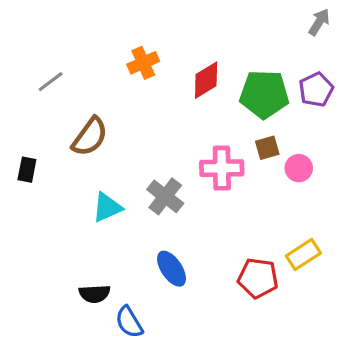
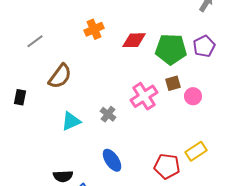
red diamond: (206, 80) -> (134, 40), turned 30
pink cross: (222, 168) -> (144, 96), turned -32
gray cross: (165, 196) -> (108, 114), size x0.7

